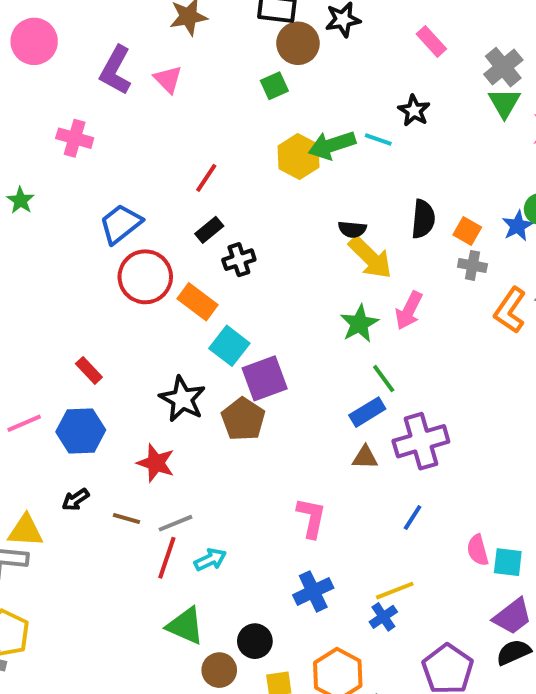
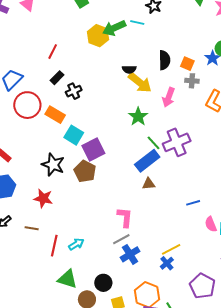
pink arrow: (409, 310) -> (169, 97), moved
blue rectangle: (367, 412) -> (147, 161), size x1.4
purple cross: (421, 441) -> (177, 142), moved
blue line: (413, 517) -> (193, 203), moved, turned 48
gray line: (176, 523) -> (121, 239), moved

